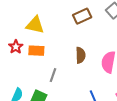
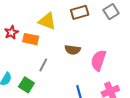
yellow triangle: (35, 25) -> (47, 21), moved
brown semicircle: (81, 55) -> (73, 50), turned 91

